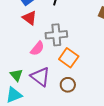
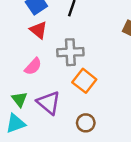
pink semicircle: (37, 48) -> (33, 66), moved
brown circle: (68, 85) -> (86, 123), moved

